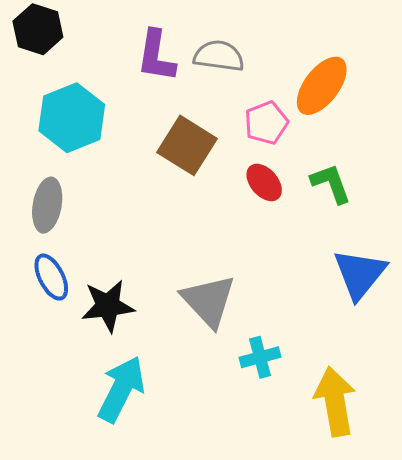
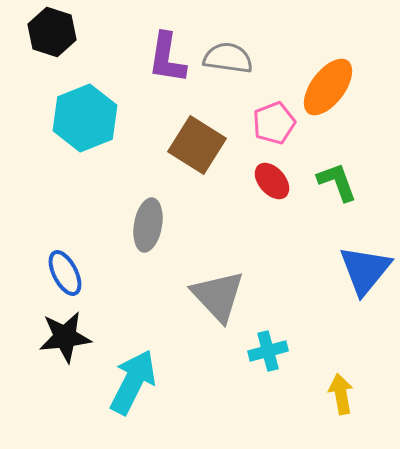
gray ellipse: (47, 205) -> (148, 225), moved
black star: (108, 306) -> (65, 337), moved
yellow arrow: (335, 401) -> (341, 394), size x0.6

